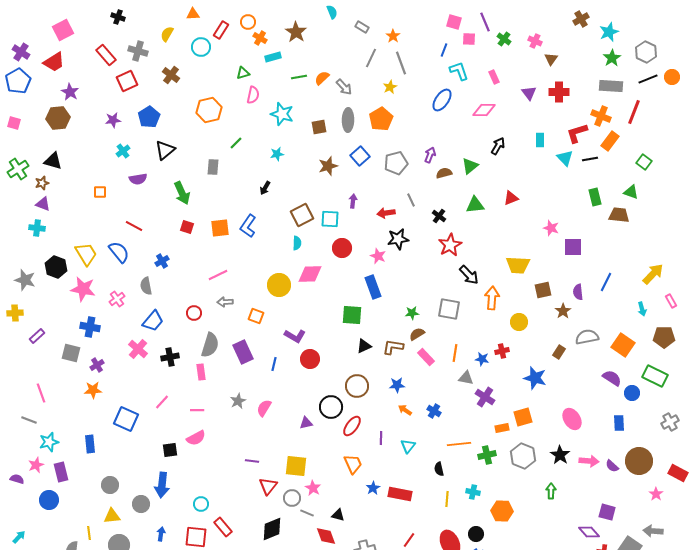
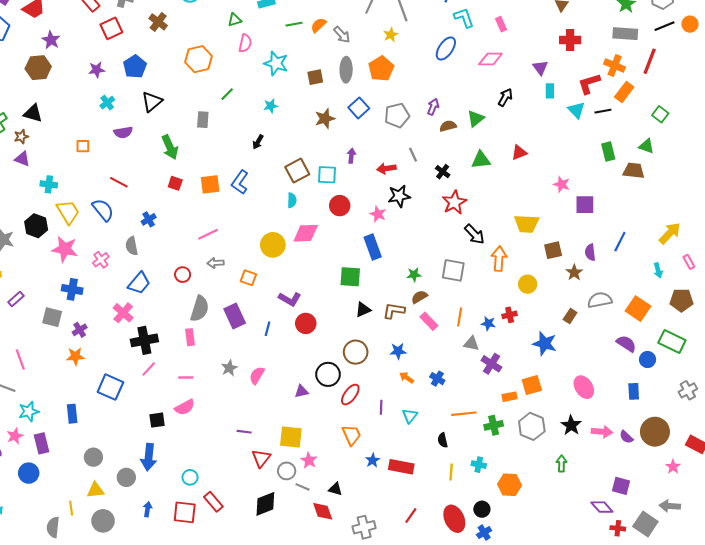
purple triangle: (529, 93) -> (540, 68), moved
cyan cross: (37, 228) -> (49, 184), moved
black cross: (170, 357) -> (144, 340), moved, size x1.4

